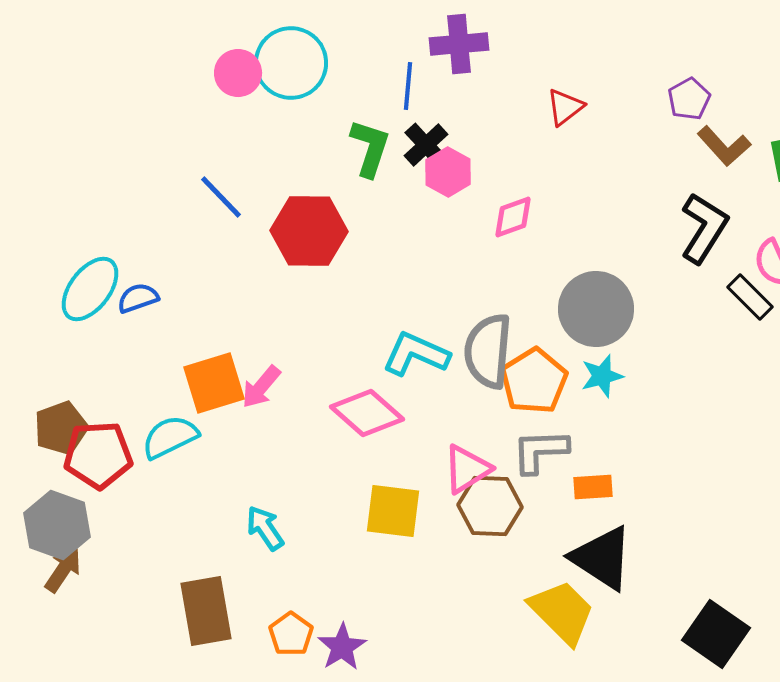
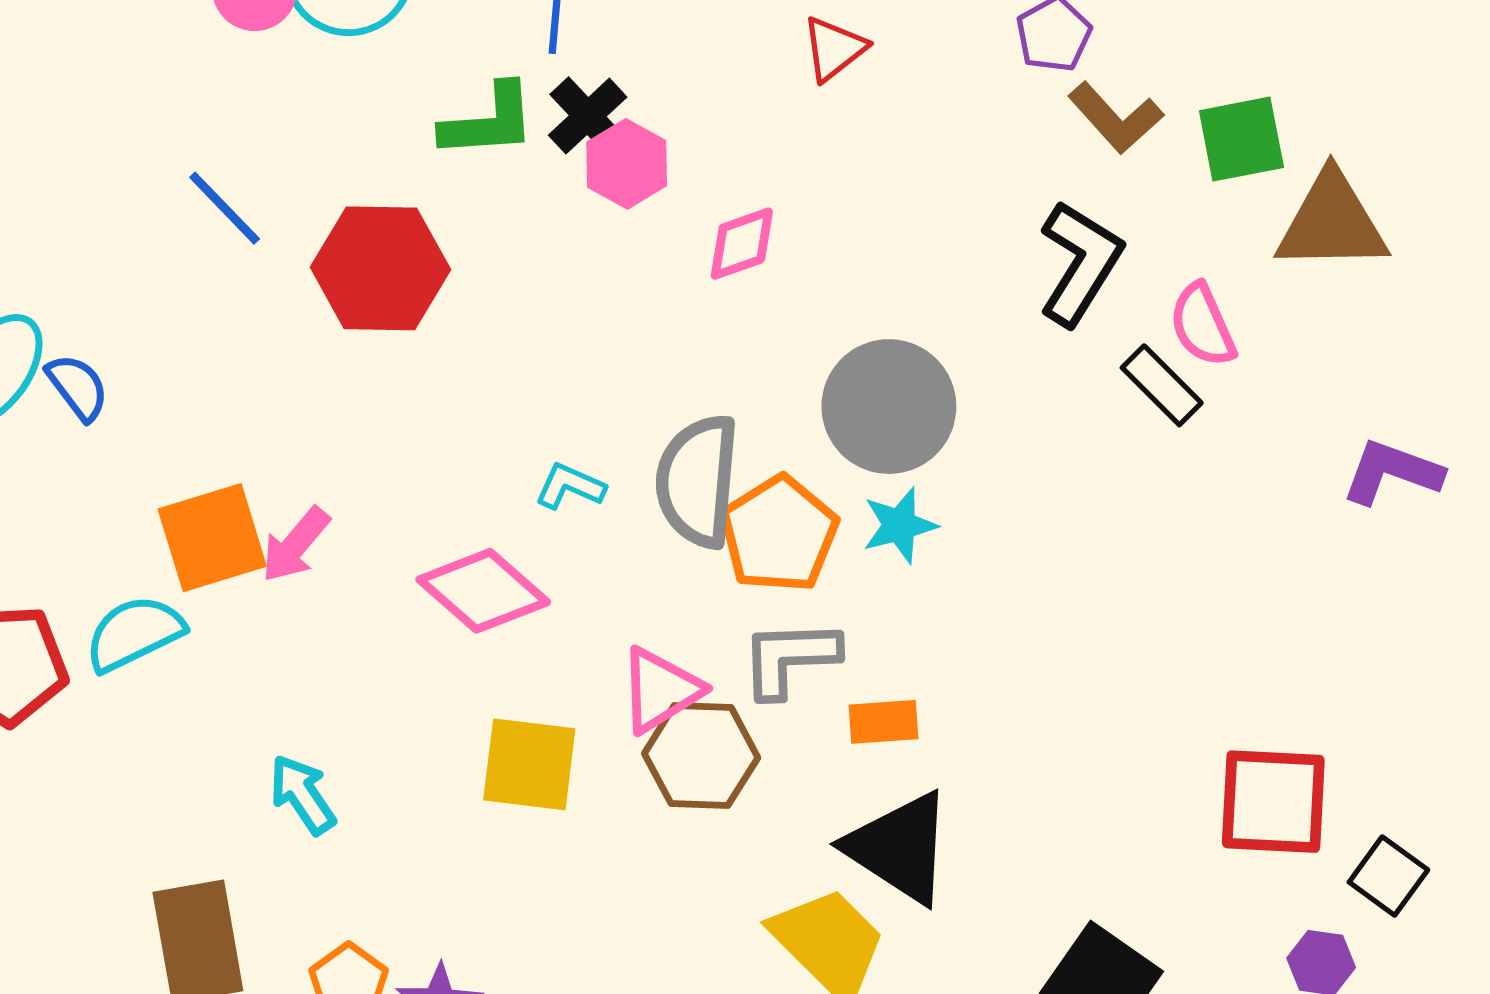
green L-shape: (370, 148) -> (489, 121), turned 68
blue semicircle: (138, 298) -> (78, 387), turned 72
cyan L-shape: (416, 354) -> (570, 486), size x0.6

